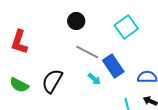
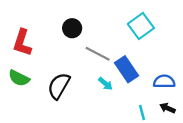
black circle: (76, 21) -> (72, 28), moved
green semicircle: (19, 85) -> (19, 78), moved

